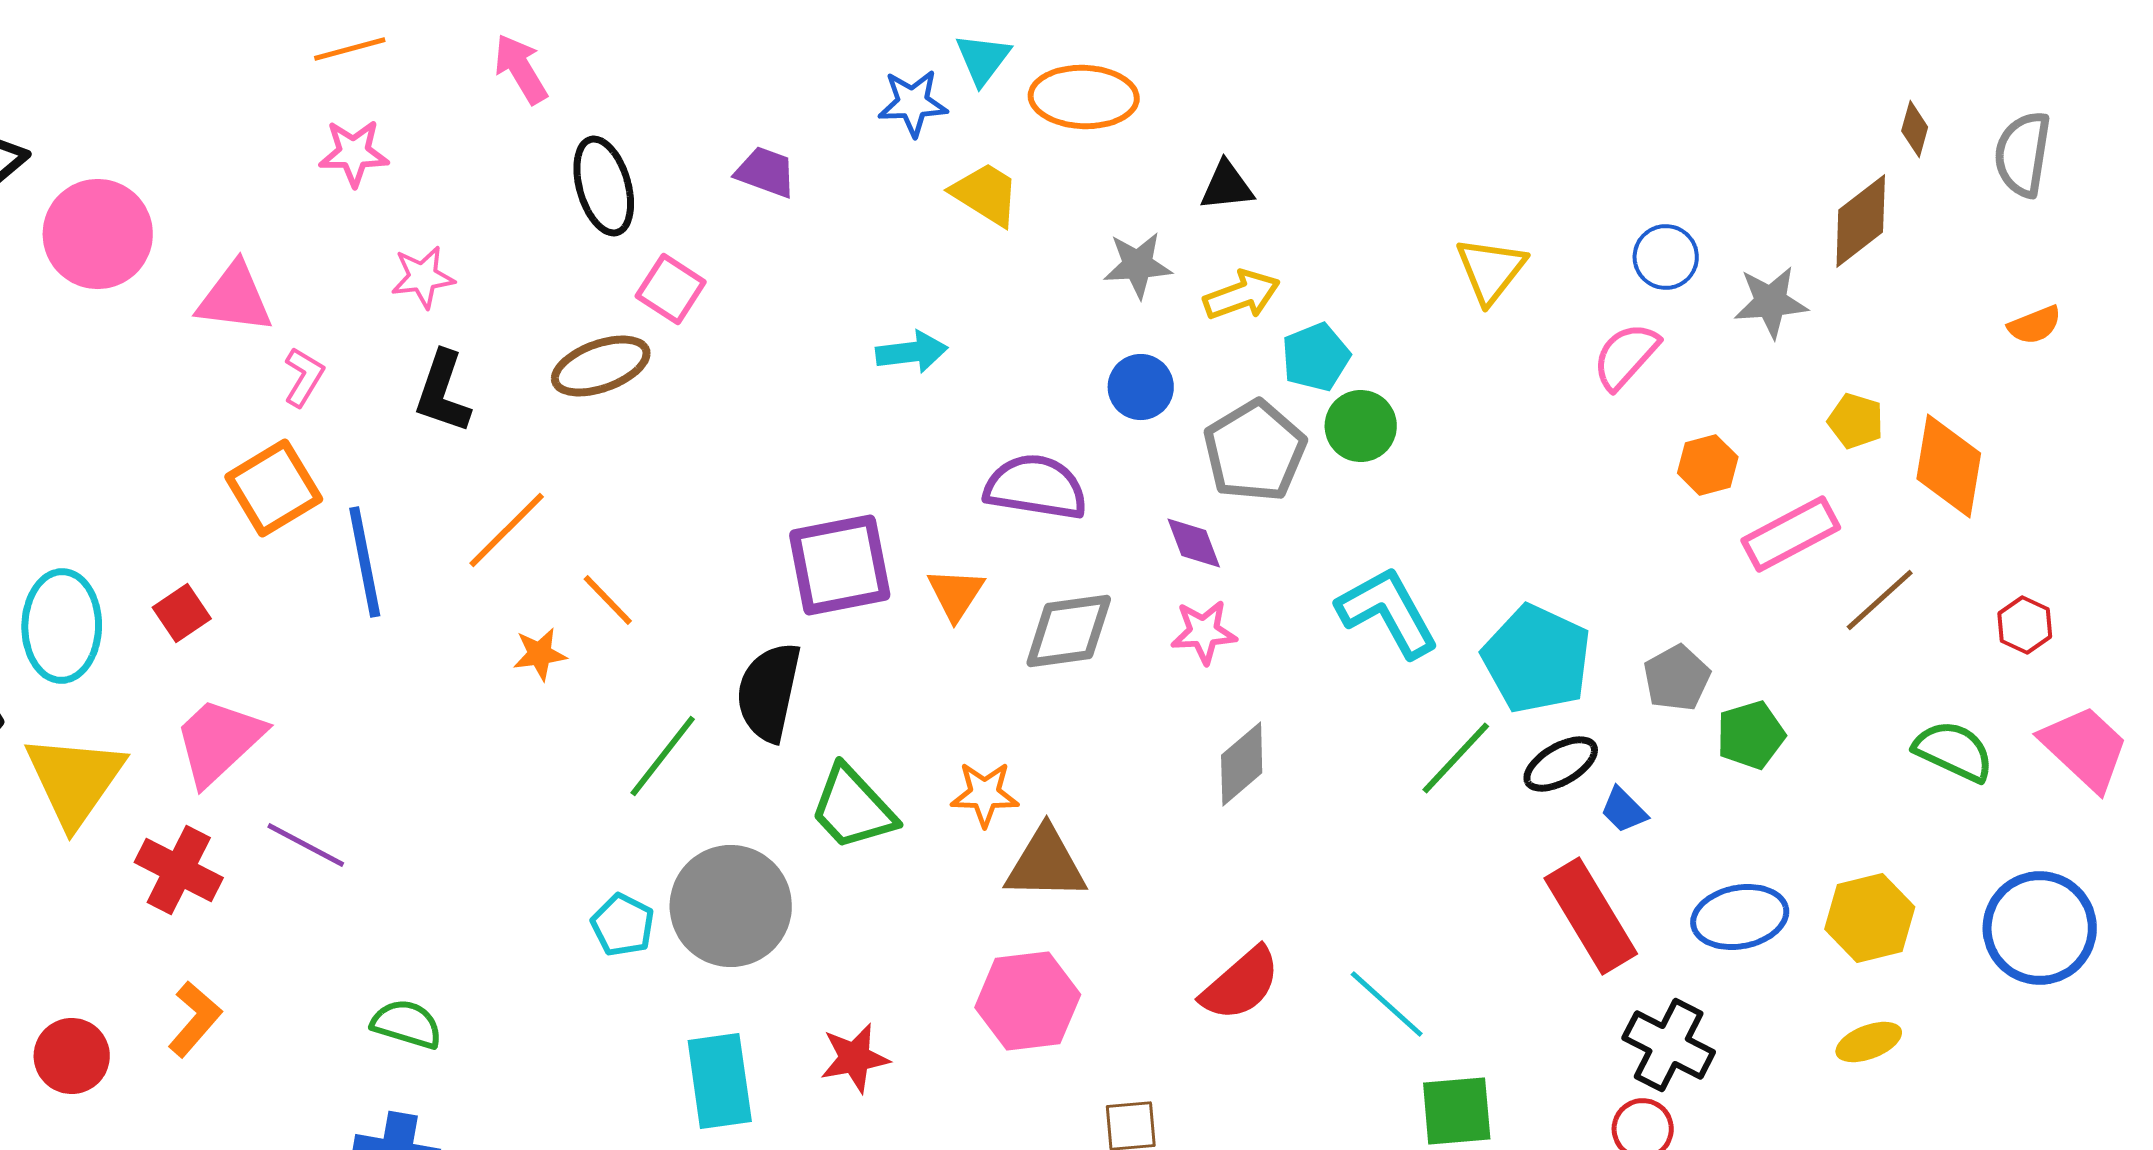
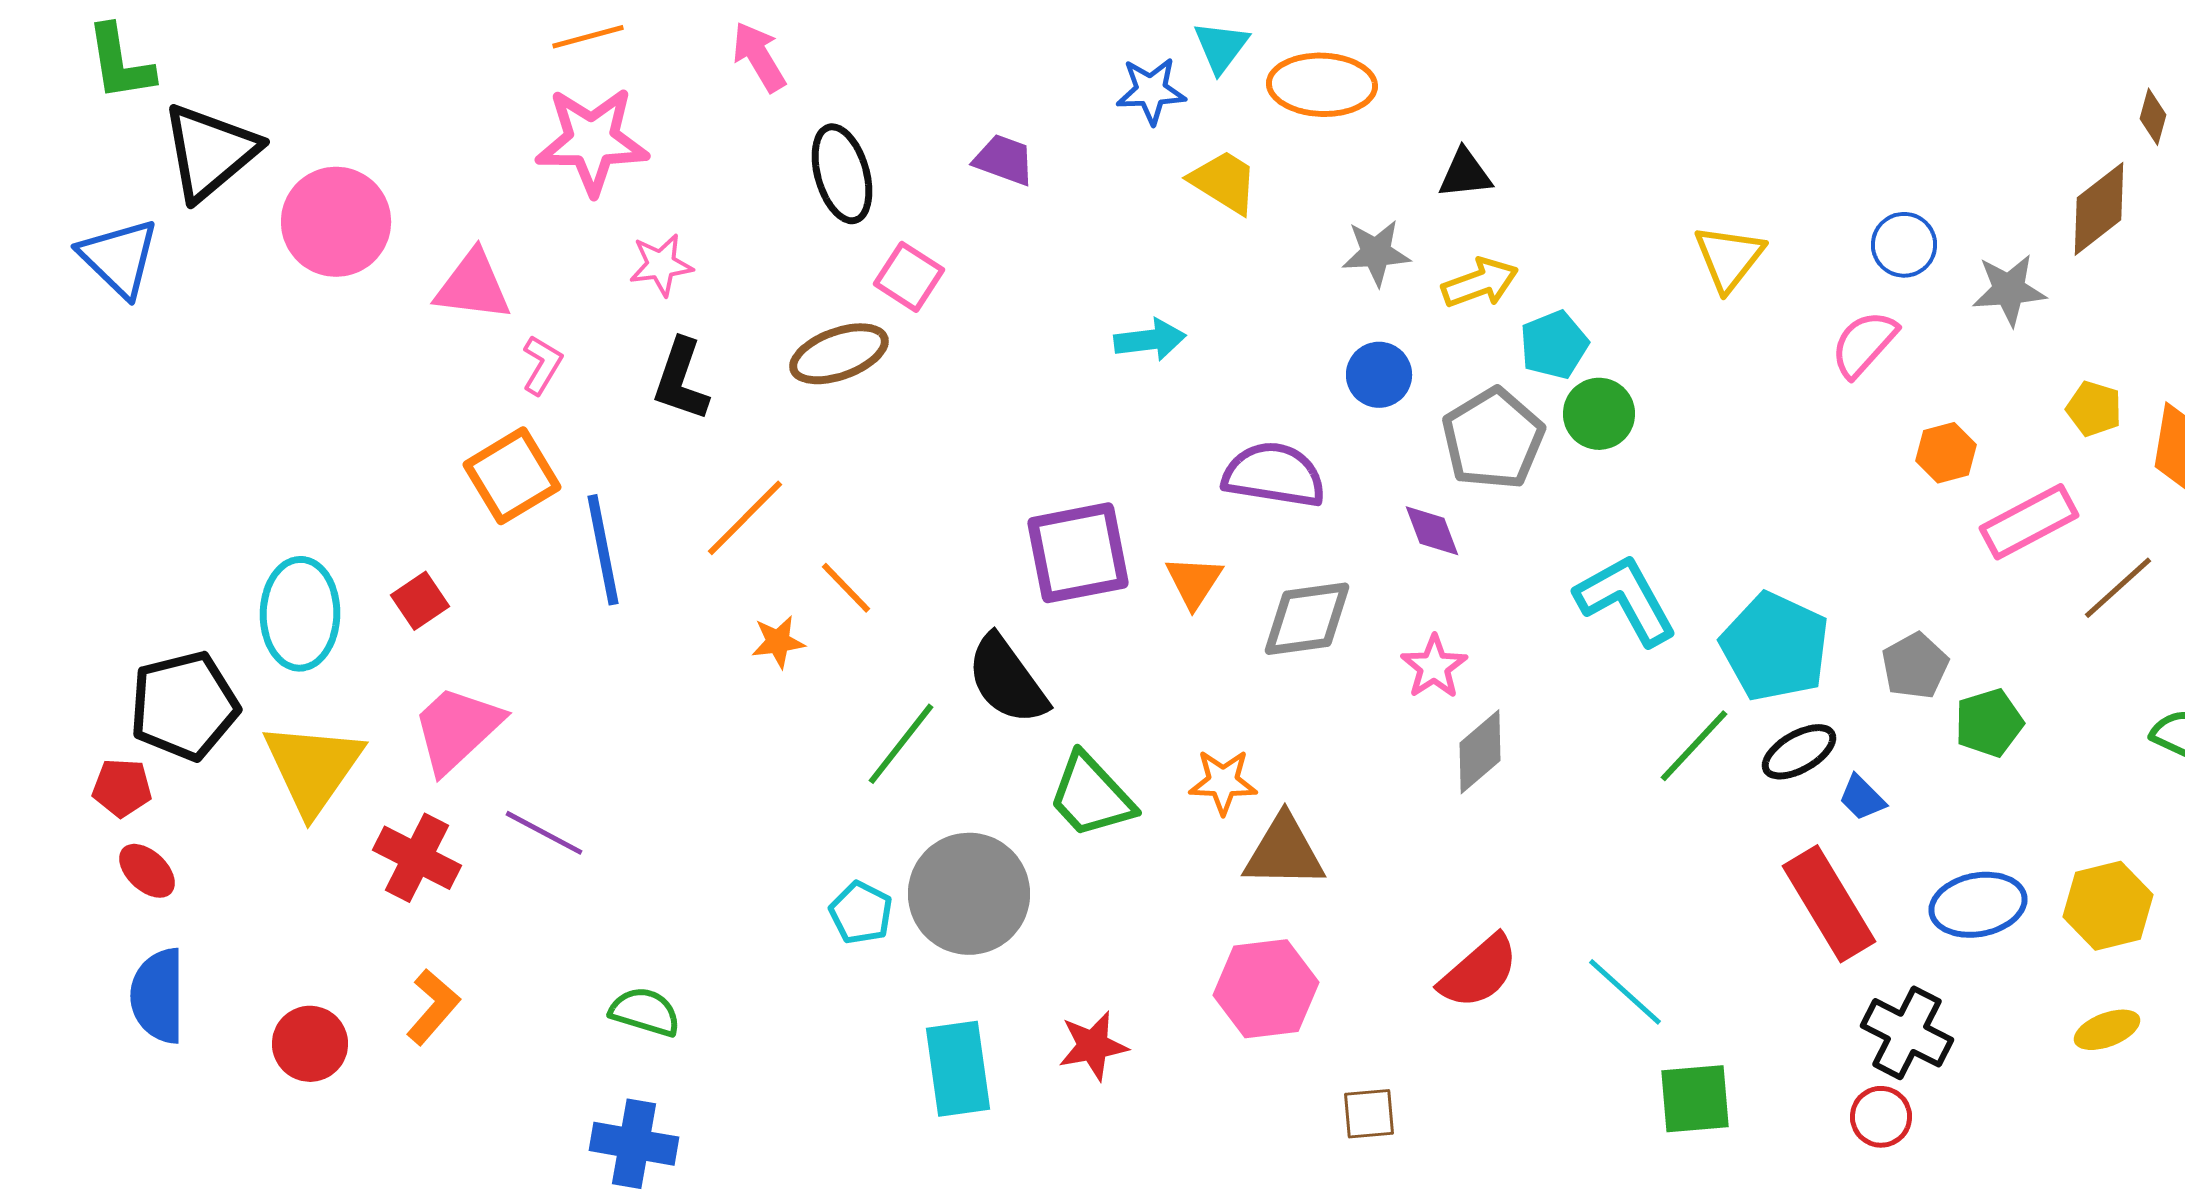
pink star: (354, 153) -> (592, 141), size x1.6
pink star: (1204, 632) -> (1434, 667), moved, turned -30
black semicircle: (769, 692) -> (1007, 680), turned -48

